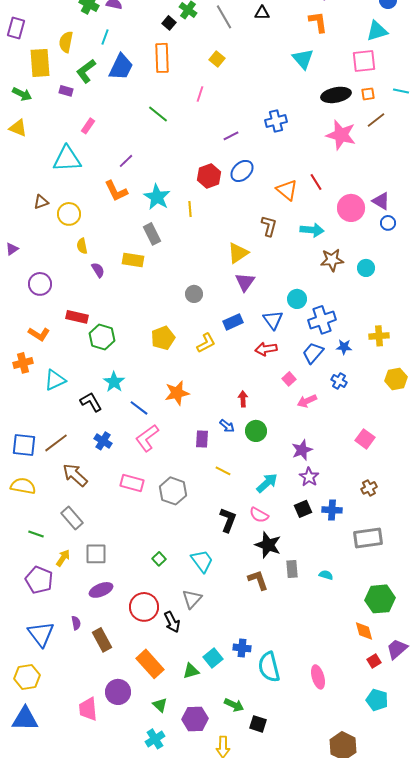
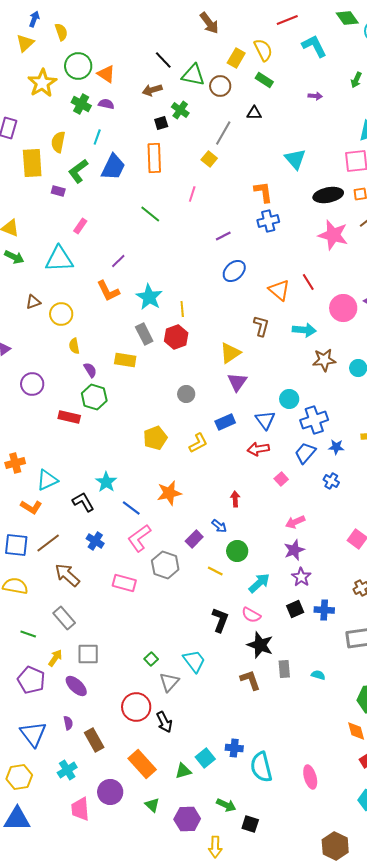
gray line: (224, 17) -> (223, 133), moved, turned 60
orange L-shape: (318, 22) -> (263, 192), moved
black square: (169, 23) -> (161, 123), turned 32
green arrow: (22, 94) -> (14, 257), moved
red hexagon: (209, 176) -> (176, 337), moved
orange L-shape: (39, 334) -> (31, 507), moved
green hexagon: (102, 337) -> (94, 397), moved
pink arrow: (307, 401) -> (295, 522), moved
green circle: (256, 431) -> (237, 551), moved
purple rectangle: (202, 439) -> (194, 539), turned 42
gray hexagon: (173, 491) -> (165, 565), moved
purple ellipse: (101, 590) -> (76, 686), moved, turned 65
gray triangle: (192, 599) -> (169, 682), moved
cyan cross: (155, 739) -> (67, 770), moved

